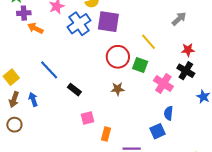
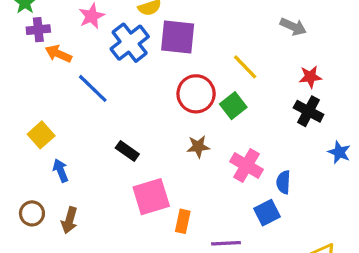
gray arrow: (179, 19) -> (293, 27), turned 70
green square: (140, 65) -> (233, 106), turned 35
blue line: (49, 70) -> (93, 88), moved
yellow square: (11, 77) -> (41, 135), moved
pink cross: (163, 84) -> (247, 165), moved
brown arrow: (14, 100) -> (69, 220), moved
pink square: (88, 118) -> (151, 197), size x1.6

